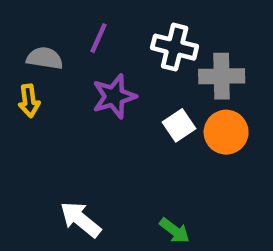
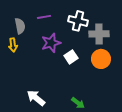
purple line: (98, 38) -> (44, 17), turned 56
gray semicircle: (45, 58) -> (20, 26), turned 70
white square: (179, 125) -> (71, 57), moved

